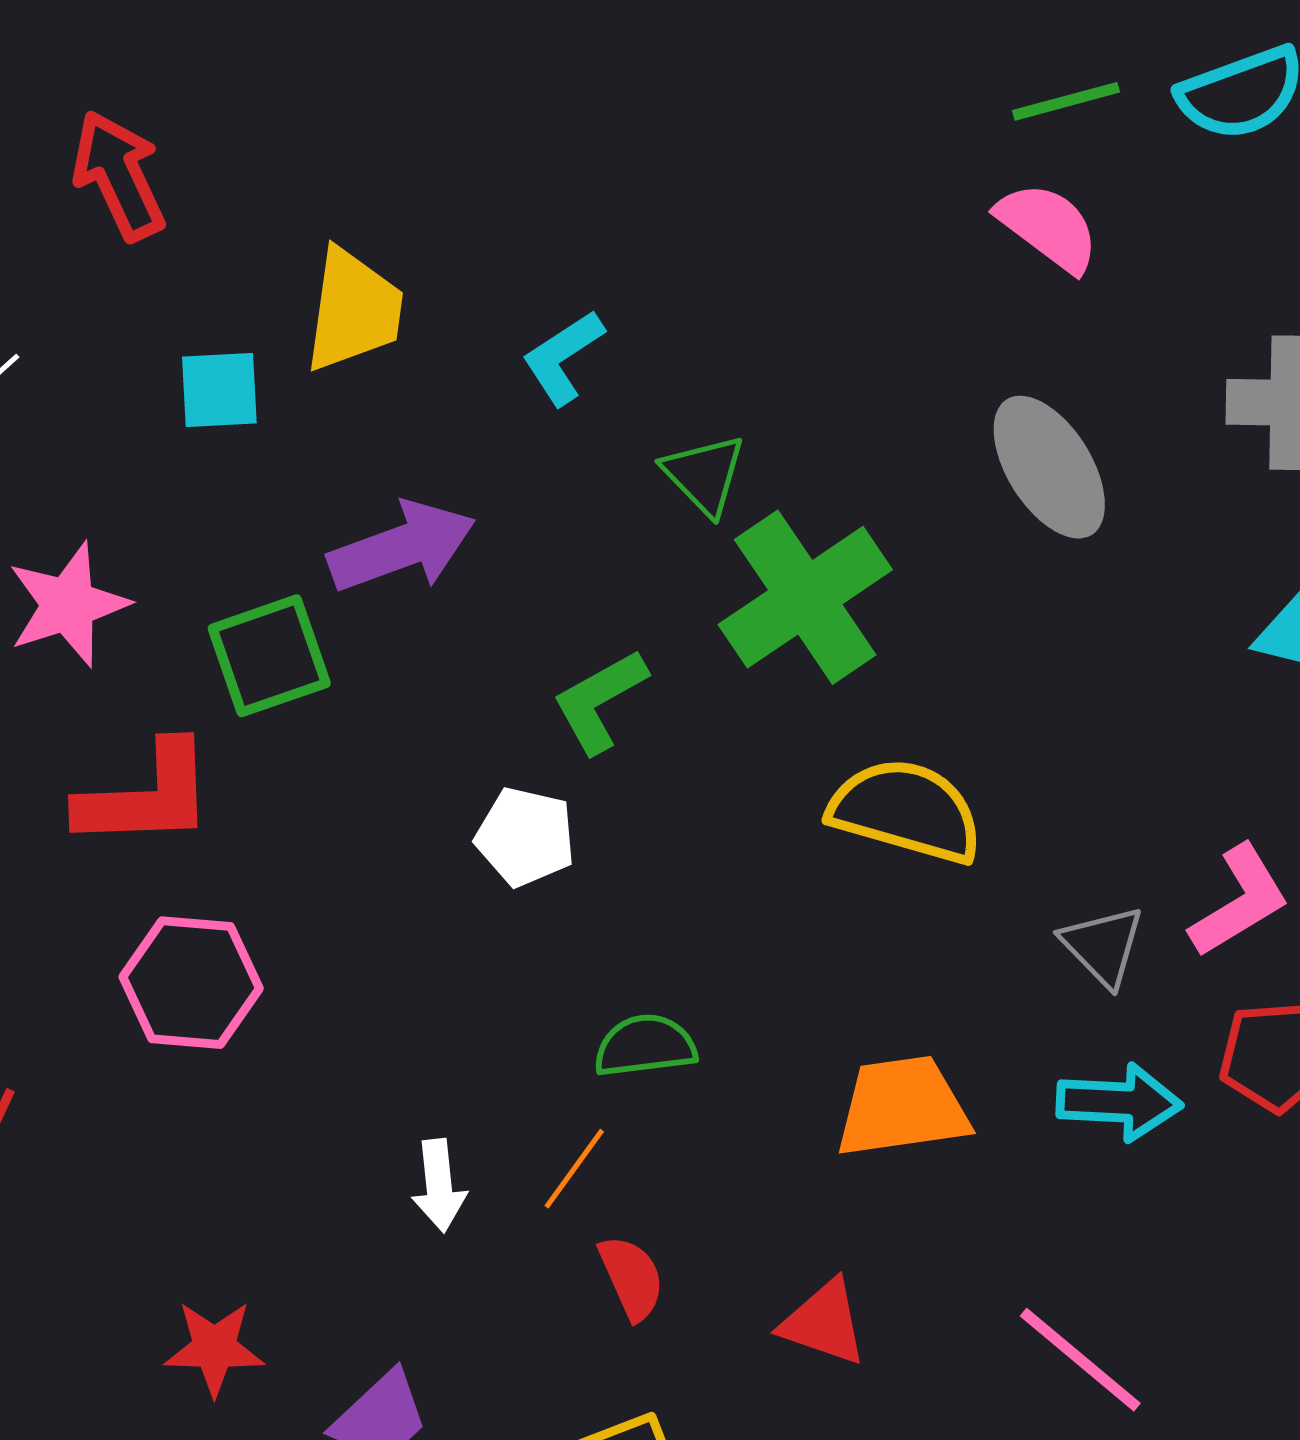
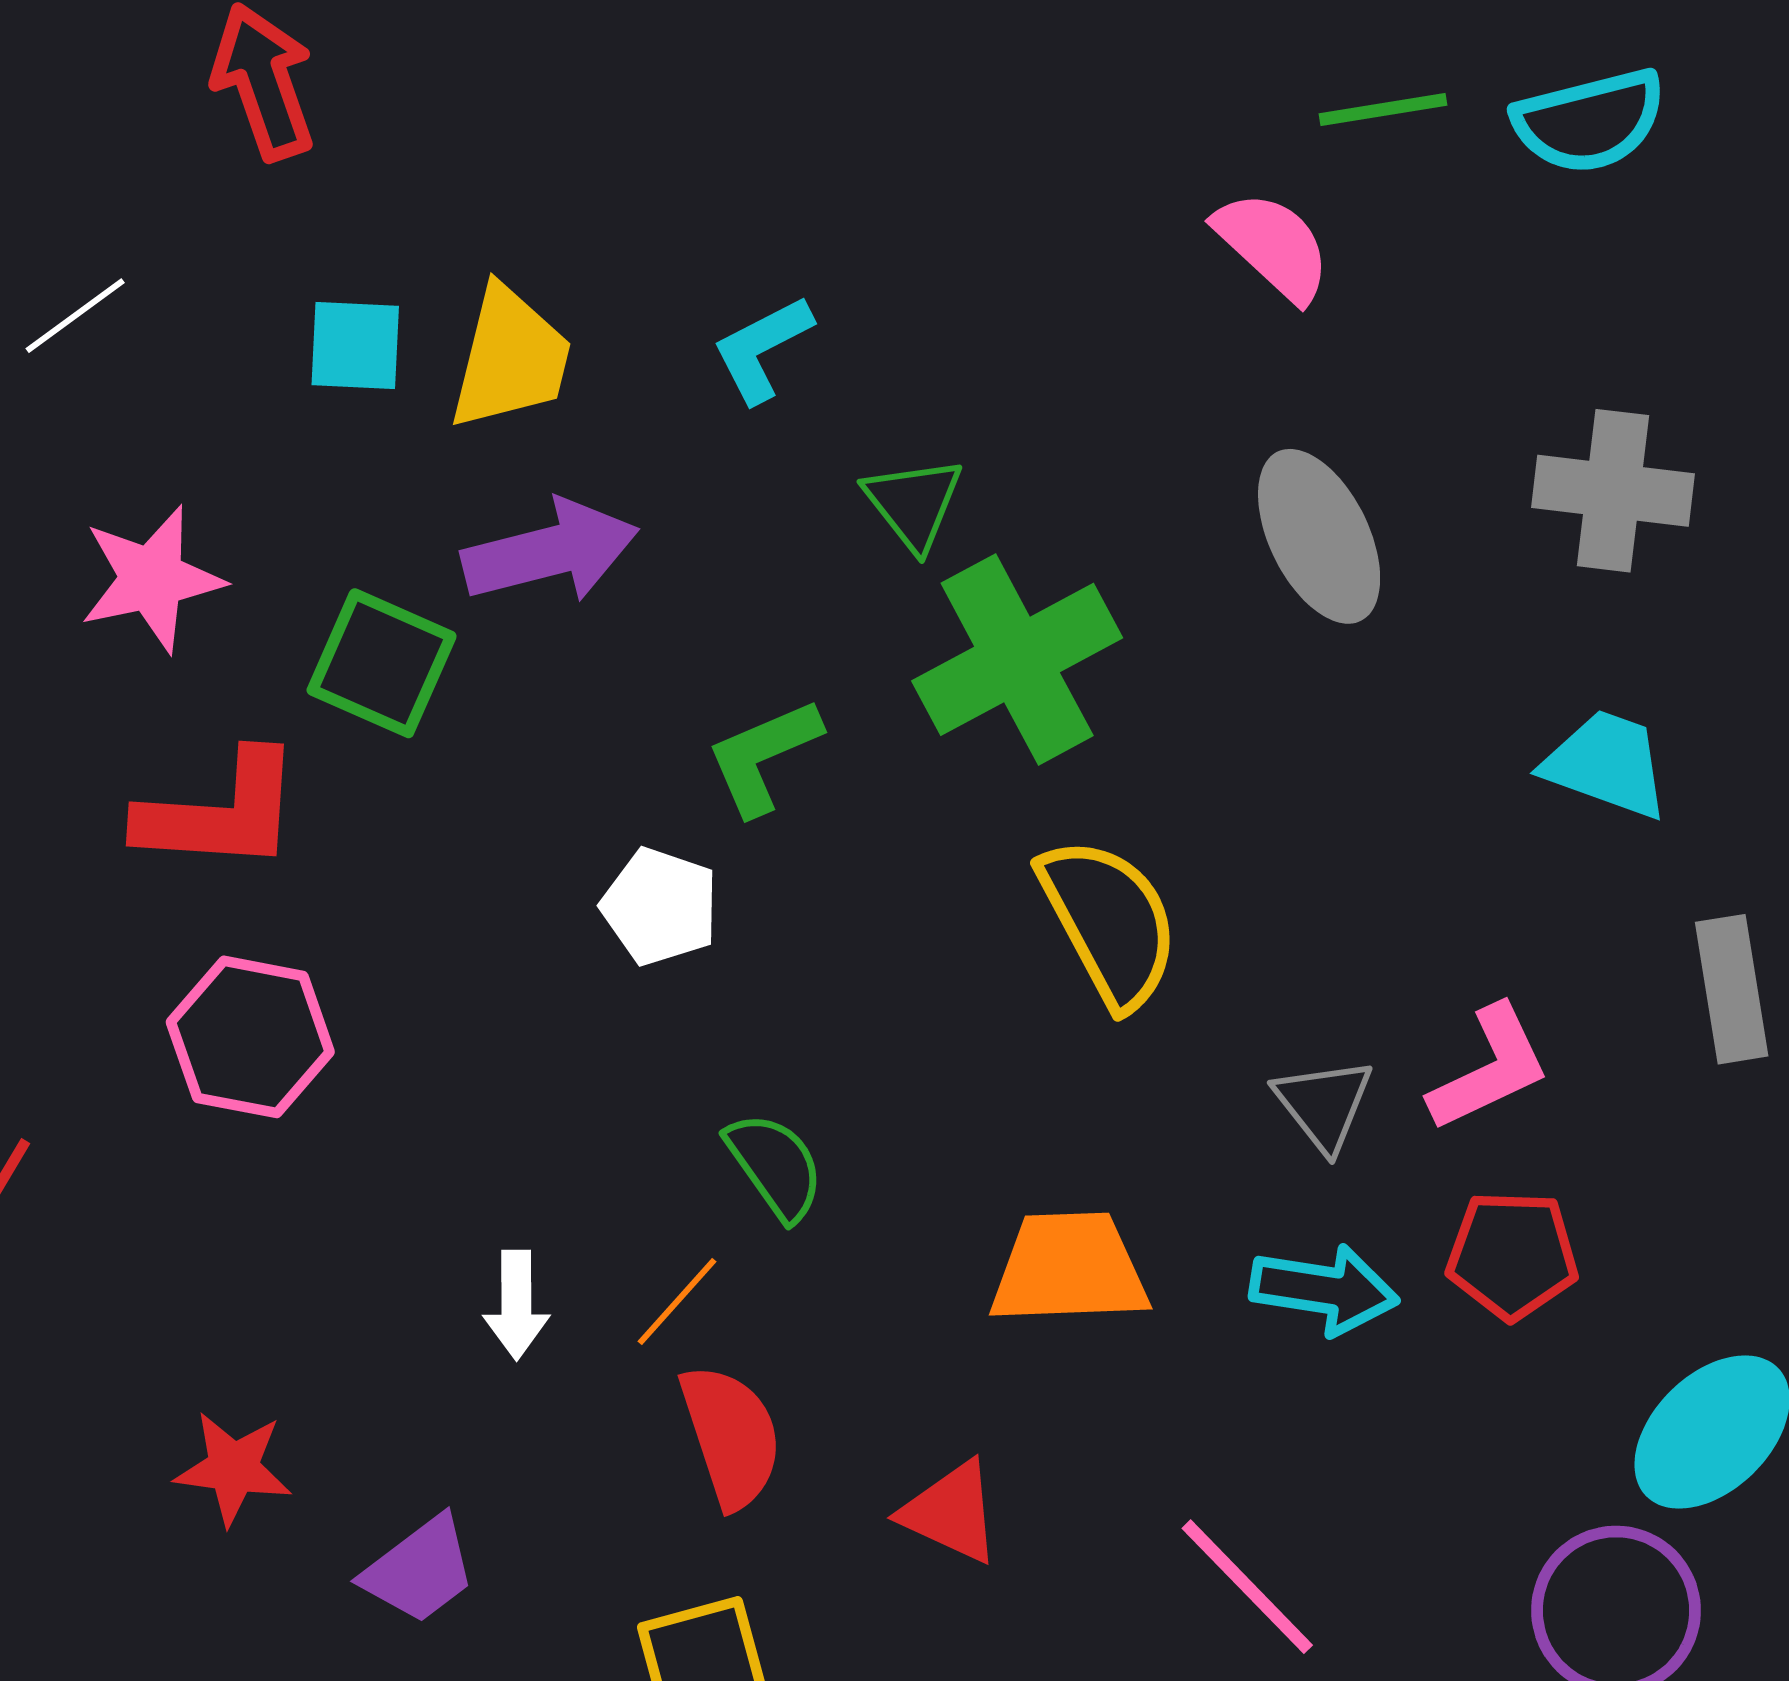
pink semicircle: (1048, 227) -> (1273, 246), moved
yellow trapezoid: (354, 310) -> (511, 358), moved
green square: (269, 656) -> (382, 663), turned 37
yellow semicircle: (906, 811) -> (1109, 922), turned 40
green semicircle: (645, 1046) -> (775, 1166), turned 56
red semicircle: (631, 1278) -> (731, 1436), size x1.4

